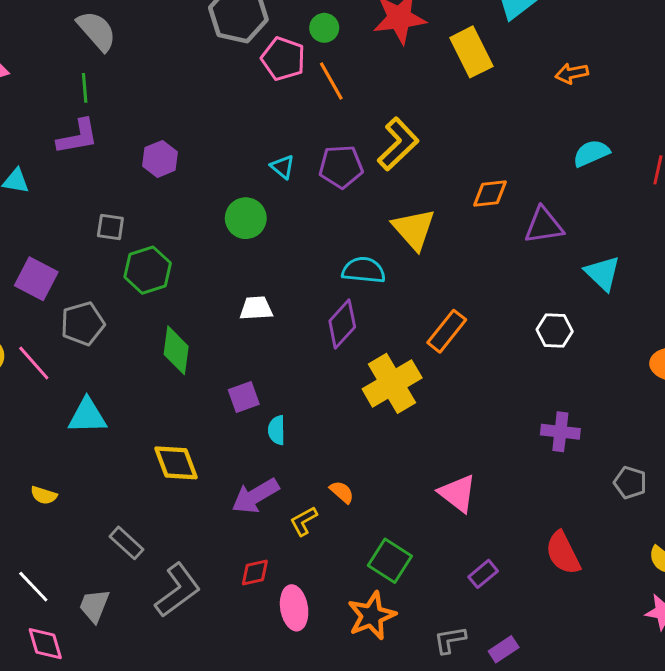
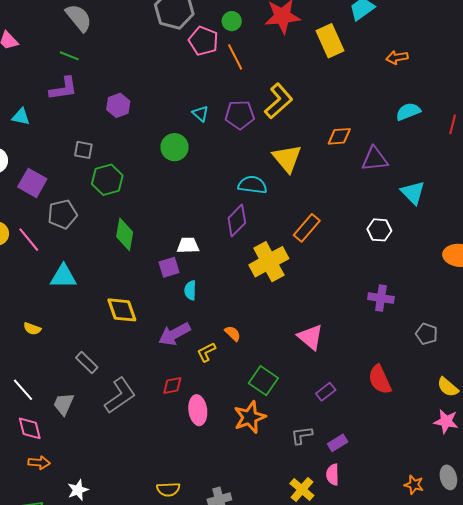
green line: (85, 88) -> (69, 56), turned -66
white trapezoid: (256, 308) -> (188, 245), moved

